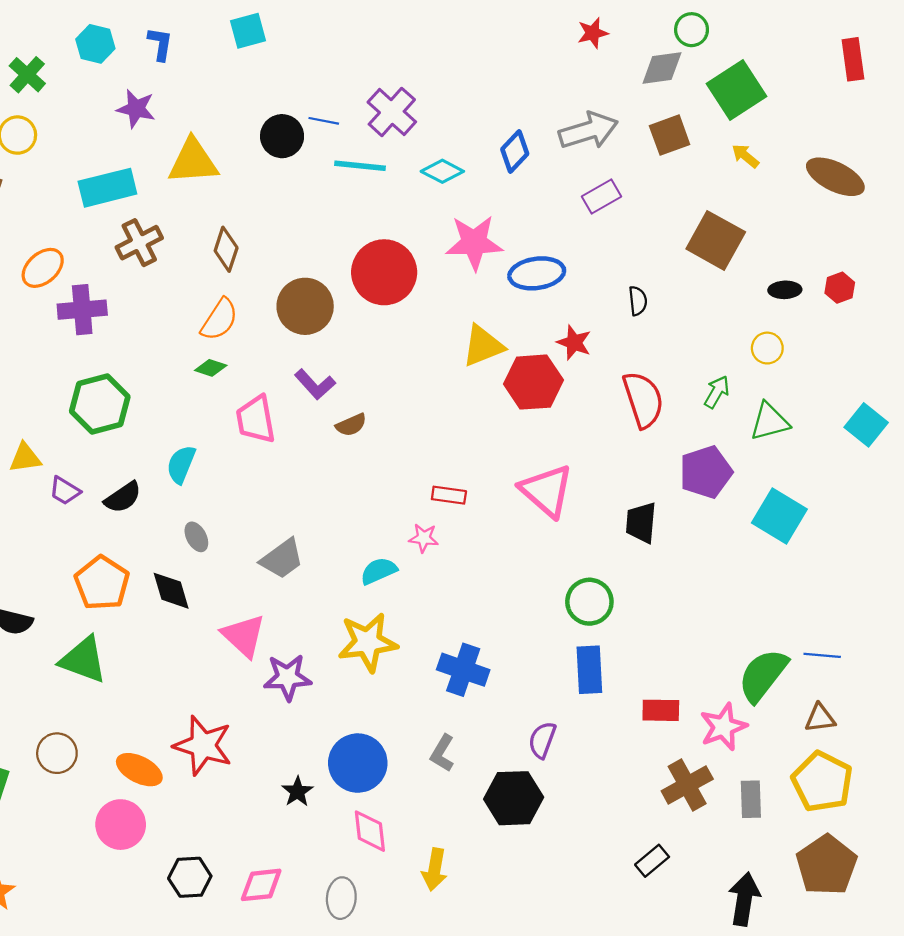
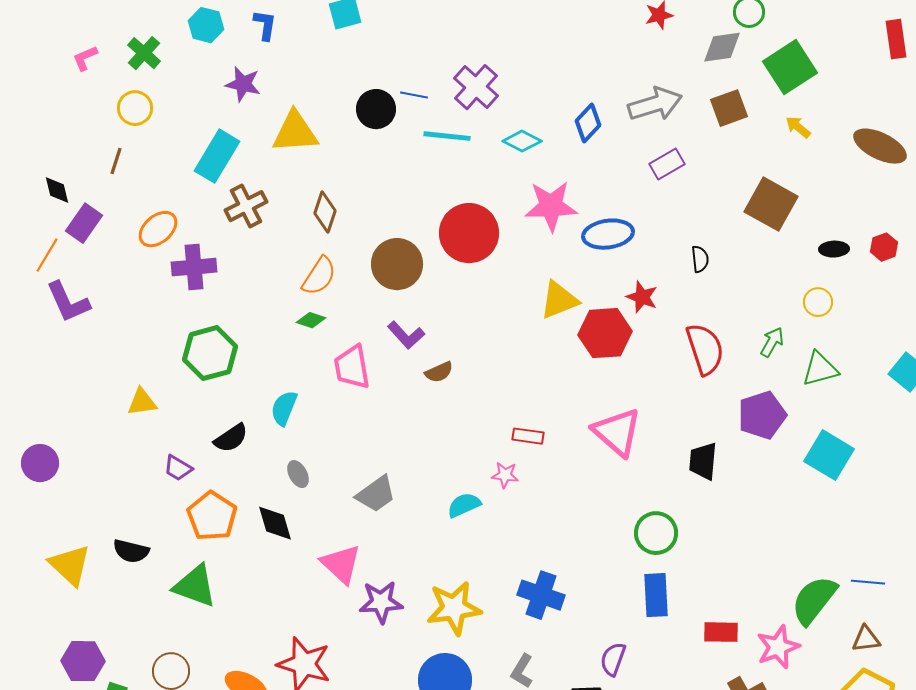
cyan rectangle: (107, 188) -> (217, 156), turned -45
purple trapezoid: (65, 491) -> (178, 468), moved
yellow star: (368, 642) -> (454, 608), moved

